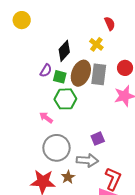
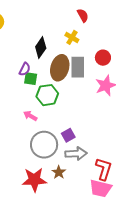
green square: (60, 77) -> (31, 79), moved
purple square: (98, 139) -> (68, 135), moved

